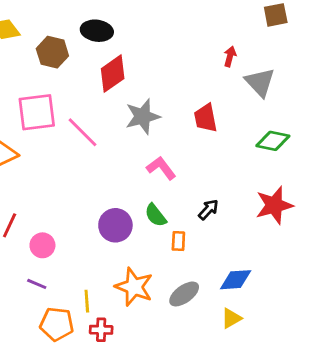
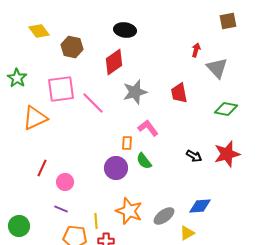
black ellipse: (97, 31) -> (125, 30), moved
black arrow: (208, 210) -> (194, 156), moved, turned 77
orange rectangle: (178, 241) -> (127, 143), moved
yellow triangle: (231, 318) -> (187, 233), moved

